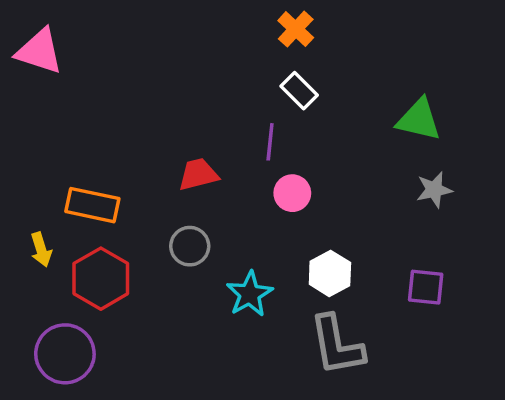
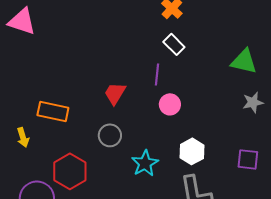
red trapezoid: (198, 174) -> (115, 93), turned -45
red hexagon: (101, 279) -> (70, 171), moved

